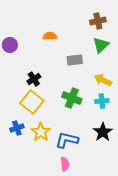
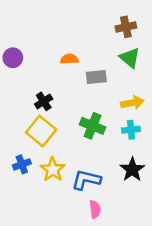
orange semicircle: (50, 36) -> (69, 59), moved
green triangle: (101, 45) -> (130, 58), turned -36
yellow arrow: (103, 80) -> (132, 103), turned 144
pink semicircle: (65, 164) -> (95, 209), moved

